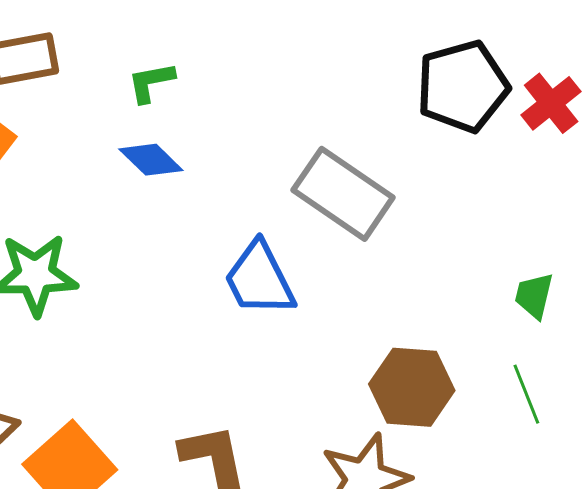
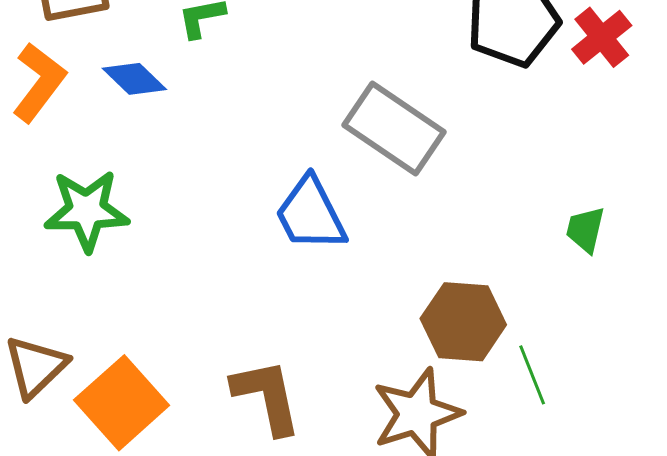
blue diamond: (151, 160) -> (134, 79), moved
green line: (526, 394) -> (532, 375), moved

